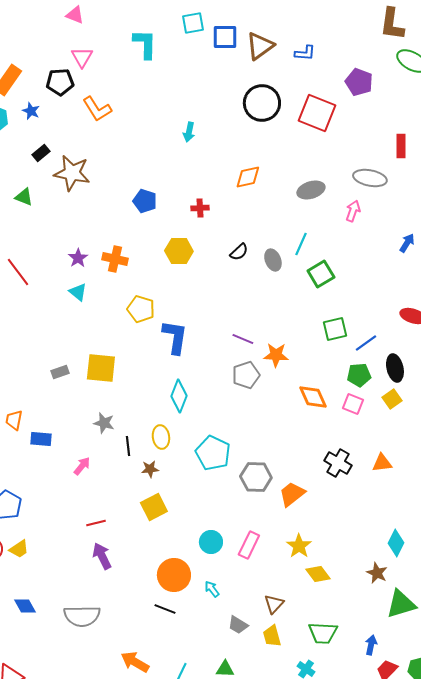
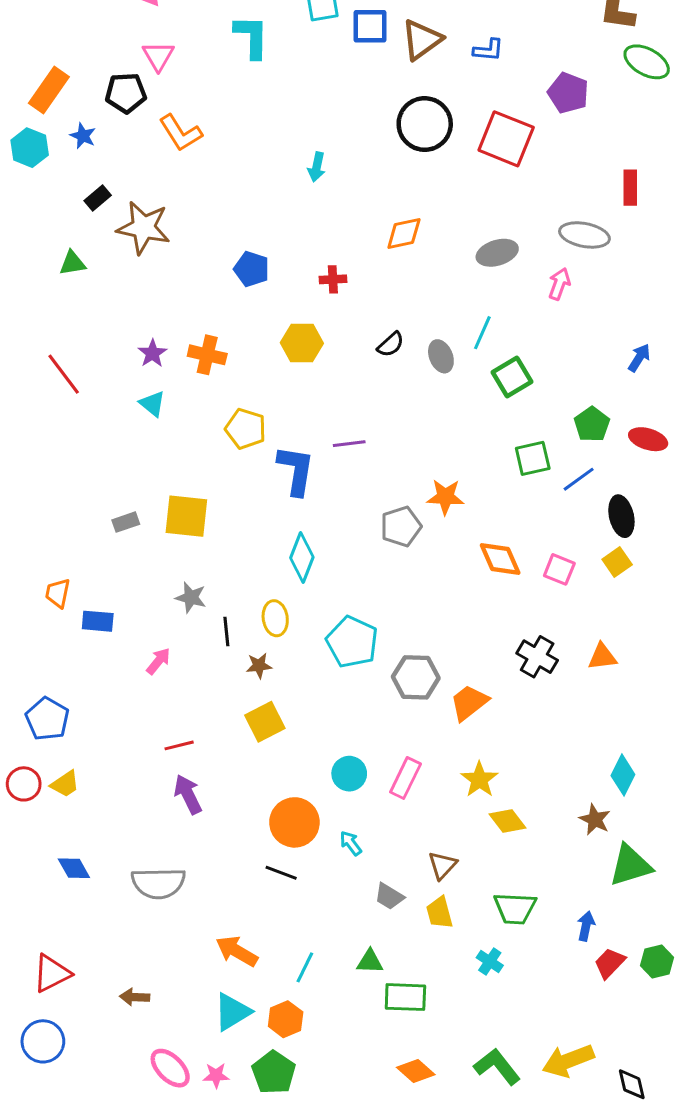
green triangle: (24, 197) -> (73, 263), turned -30
blue arrow: (407, 243) -> (639, 358), moved
purple line: (243, 339) -> (349, 444), moved, turned -30
green pentagon: (359, 375) -> (592, 424), moved, turned -30

